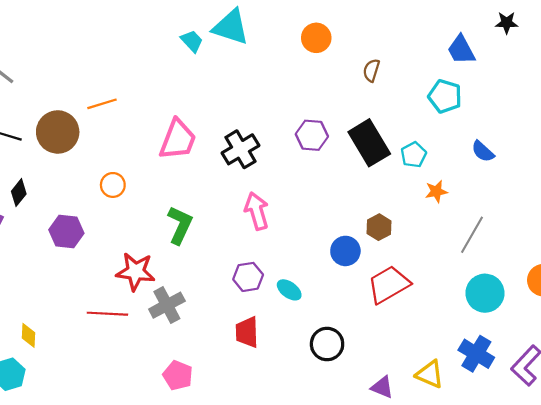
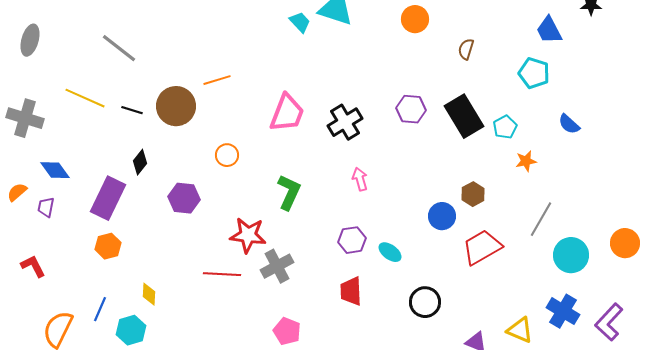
pink arrow: (257, 211) -> (360, 179), size x0.7
gray line: (472, 235) -> (541, 219), moved

